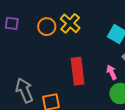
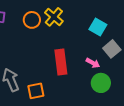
pink arrow: (112, 72) -> (93, 63), turned 144

